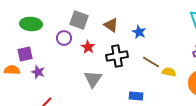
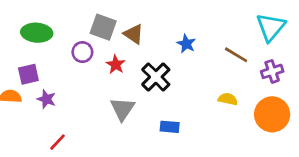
brown triangle: (111, 25) -> (134, 34), moved
black cross: (117, 56) -> (156, 77), turned -35
brown line: (151, 62) -> (236, 55), moved
blue rectangle: (136, 96) -> (170, 127), moved

